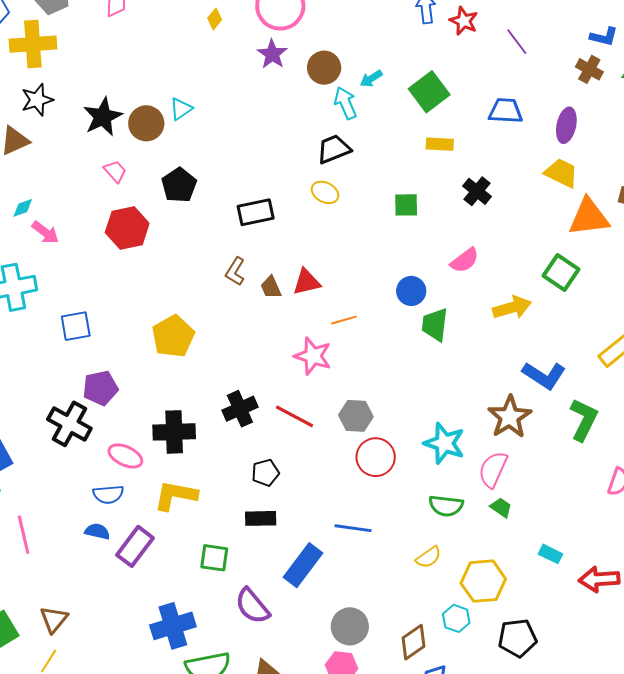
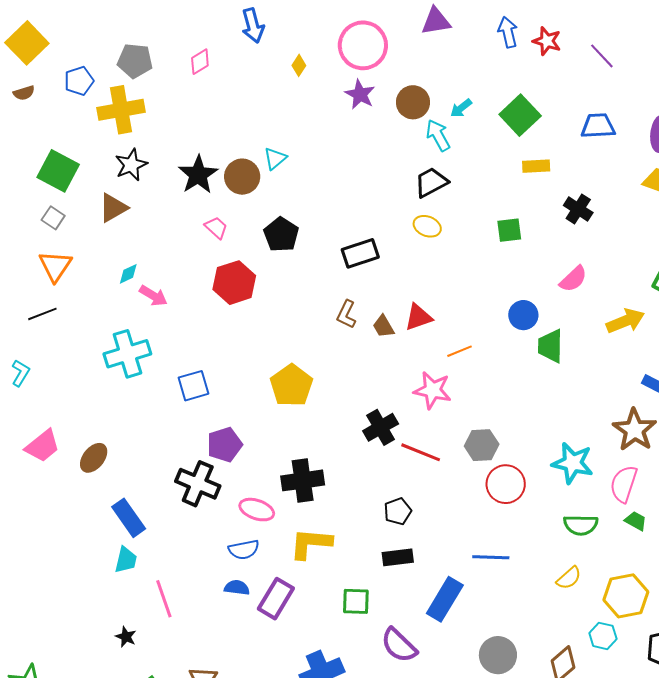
black cross: (240, 409) -> (381, 427), moved

